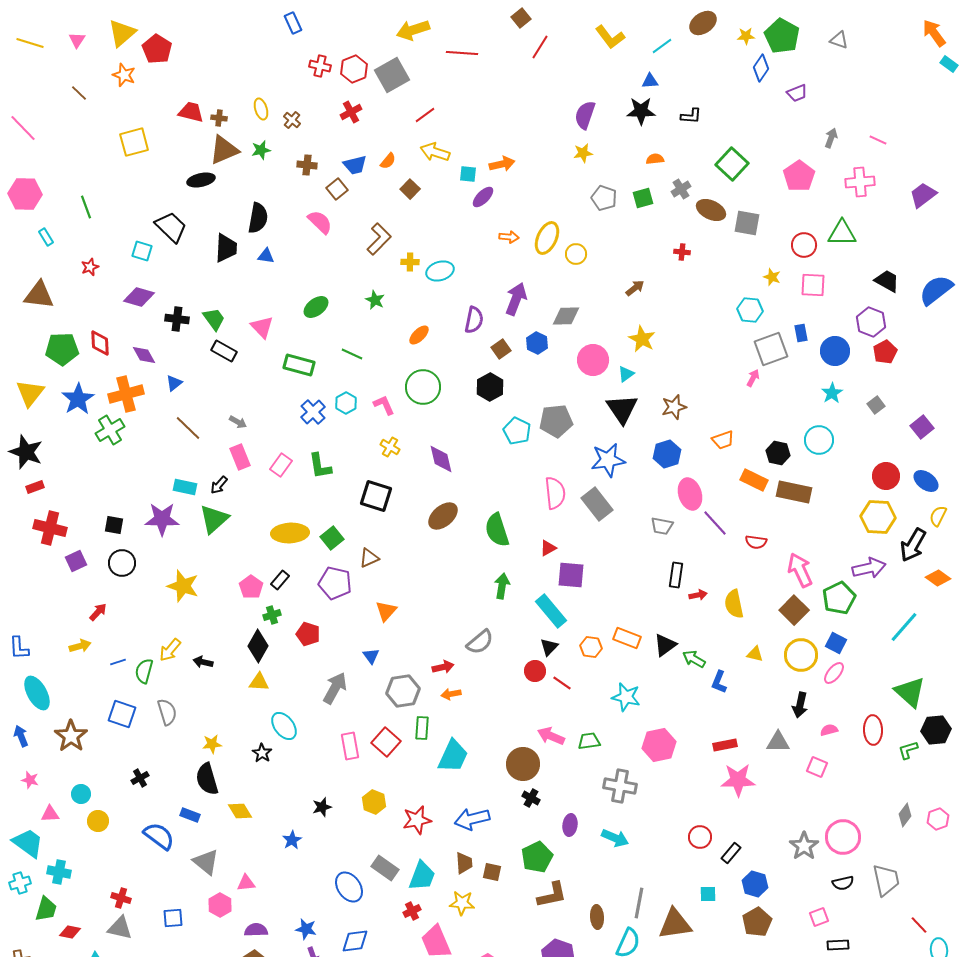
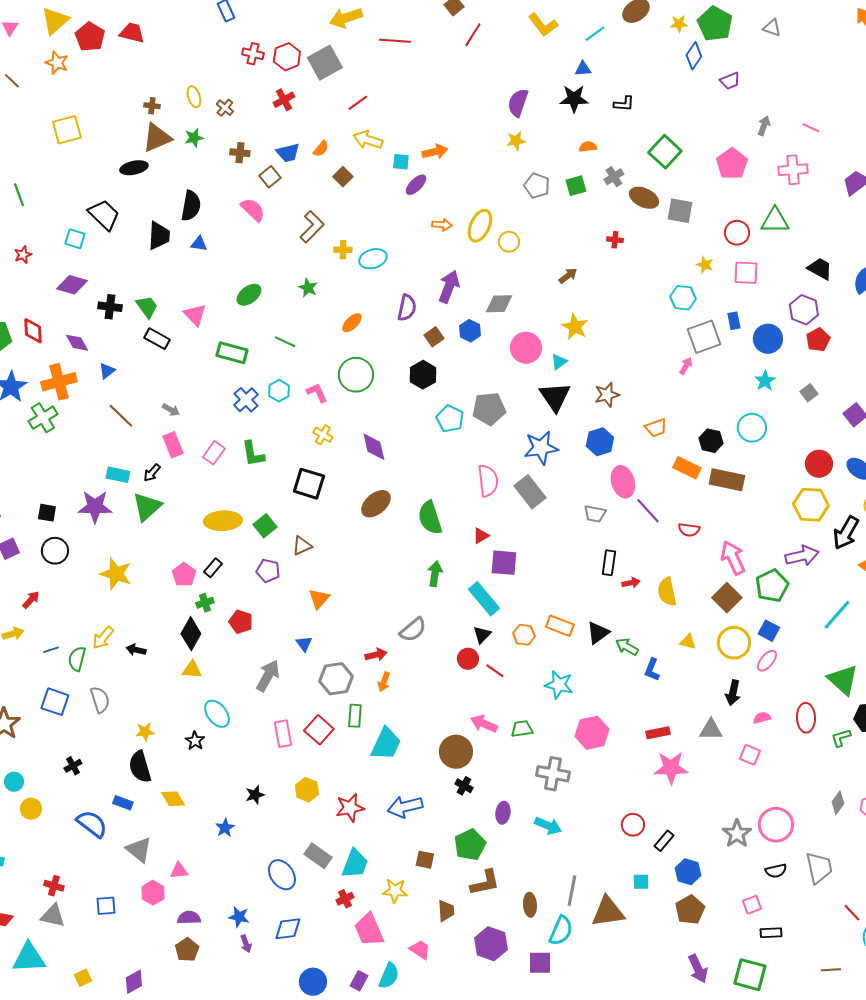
red trapezoid: (191, 112) -> (132, 33), moved
purple pentagon: (335, 583) -> (268, 571), size x0.7
orange arrow: (451, 694) -> (384, 682), turned -60
brown trapezoid: (464, 863) -> (446, 911), moved

